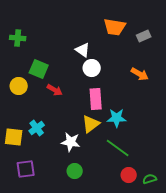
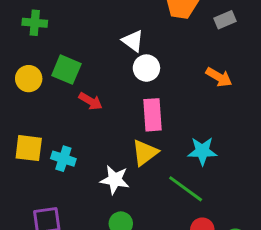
yellow circle: (19, 86) -> (29, 79), moved
cyan star: (117, 118) -> (202, 151), moved
cyan cross: (37, 128) -> (63, 159), turned -35
yellow square: (14, 137) -> (29, 148), moved

